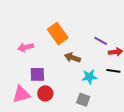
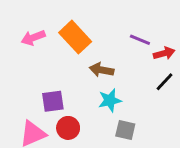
pink arrow: (26, 47) -> (33, 38), moved
black line: (113, 71) -> (165, 82), turned -48
cyan star: (89, 77) -> (110, 100), moved

